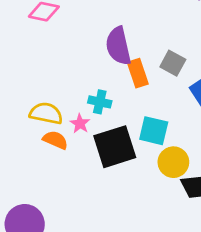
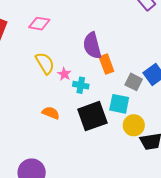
gray square: (173, 63) -> (134, 82), moved
yellow semicircle: (46, 113) -> (45, 63), moved, turned 50
pink star: (80, 124) -> (64, 74), moved

